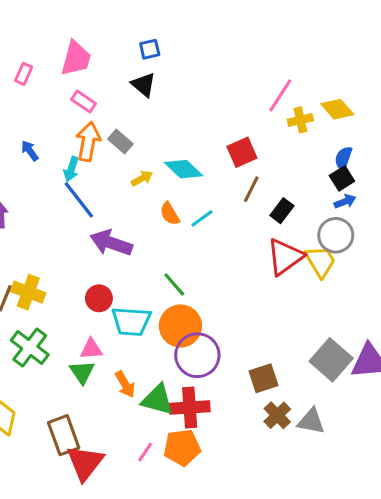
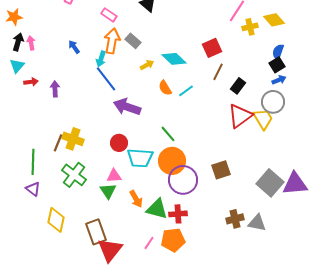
brown square: (263, 378) -> (221, 170), moved
red cross: (190, 407) -> (178, 214), size x0.7
brown cross: (277, 415) -> (235, 219), turned 30

